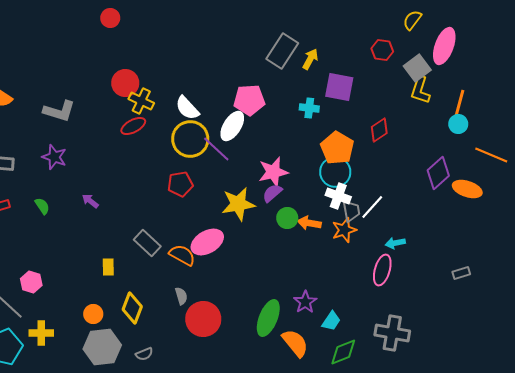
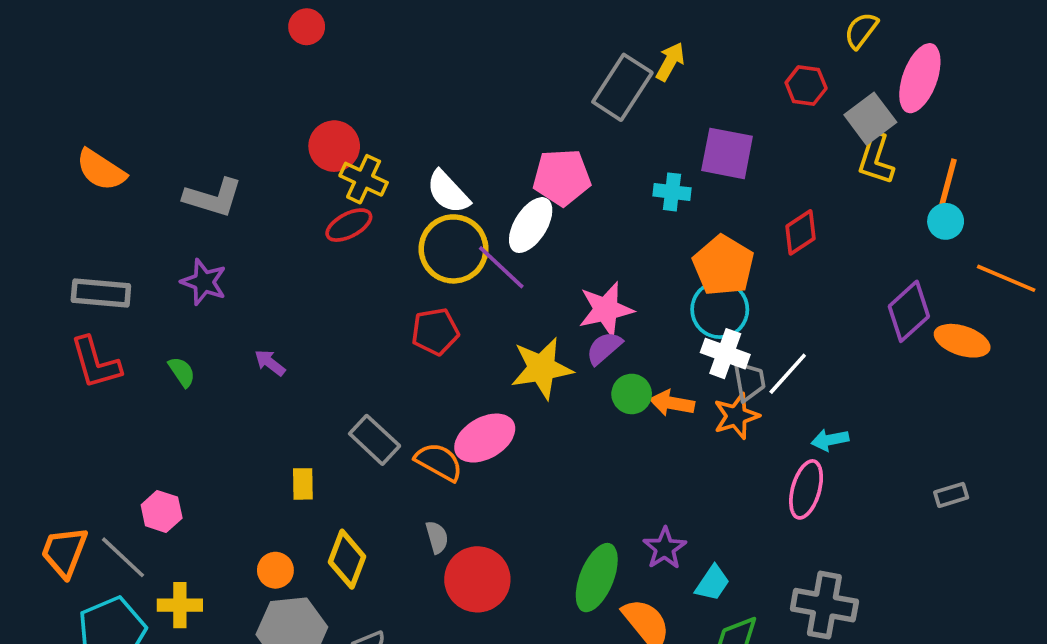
yellow arrow: (310, 59) -> (670, 62), moved

